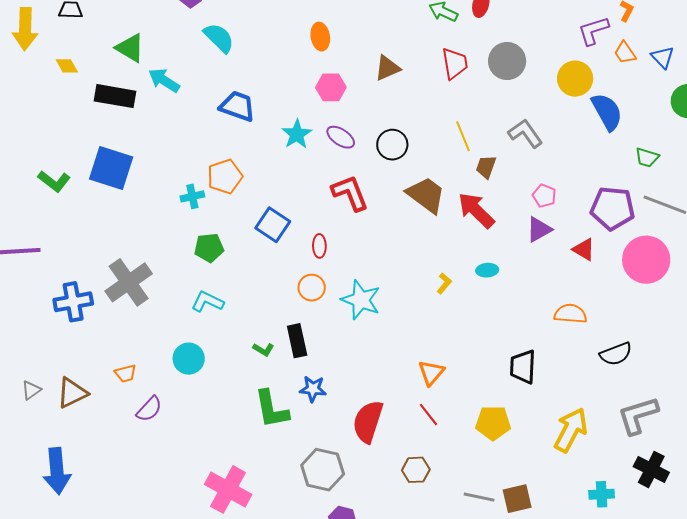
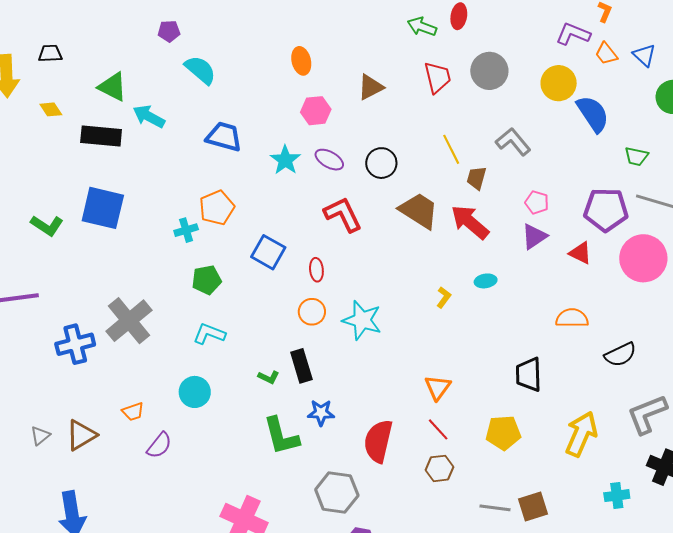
purple L-shape: (593, 31) -> (573, 34), turned 44
brown hexagon: (416, 470) -> (440, 468), moved

